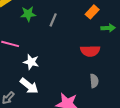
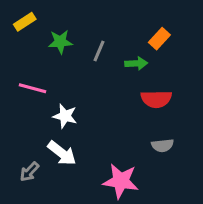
green arrow: (108, 28) -> (136, 63), moved
gray semicircle: (94, 81) -> (162, 145), turned 88

